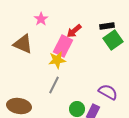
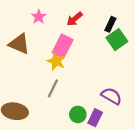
black rectangle: (107, 26) -> (110, 24), turned -56
red arrow: (74, 31) -> (75, 19), moved
yellow star: (57, 60) -> (56, 61), turned 30

